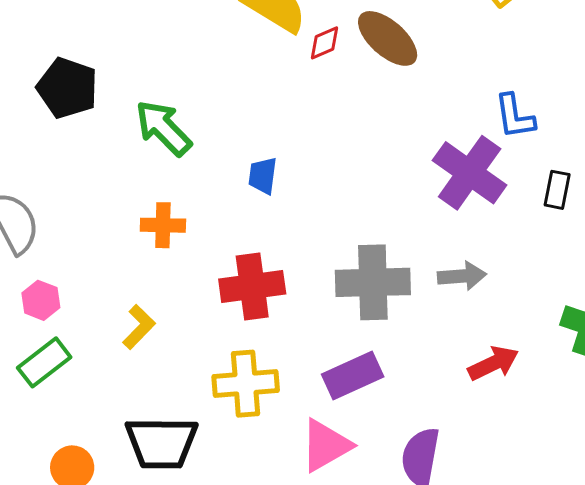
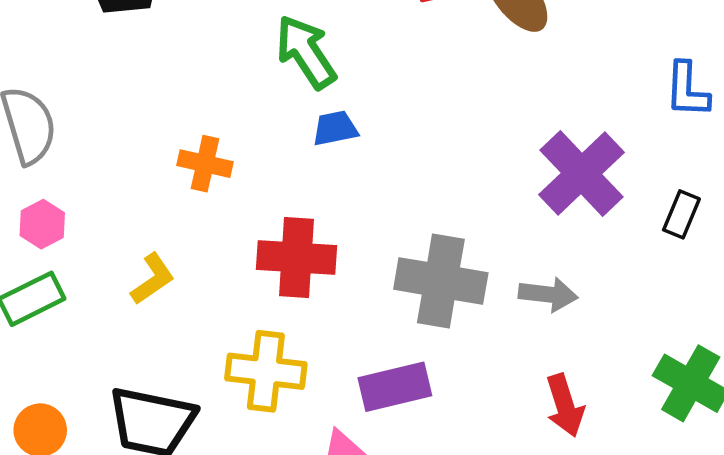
blue L-shape: (515, 116) -> (687, 90), moved
green arrow: (163, 128) -> (306, 52), moved
blue trapezoid: (263, 176) -> (335, 128), turned 60
red arrow: (493, 363) -> (565, 405), turned 87

